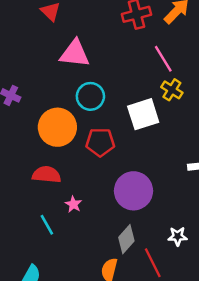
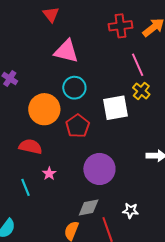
red pentagon: (100, 142) -> (78, 126), turned 30
gray diamond: (126, 239) -> (89, 208), turned 30

